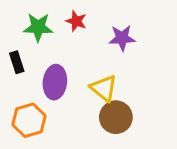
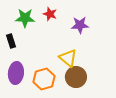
purple ellipse: (55, 82) -> (16, 73), moved
orange hexagon: (29, 120) -> (44, 79), moved

